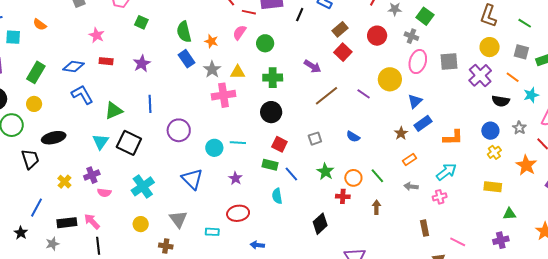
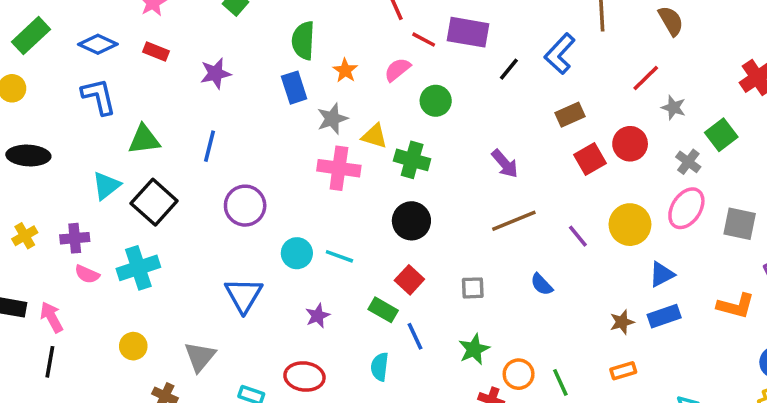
red square: (343, 52) -> (590, 159), moved
green cross: (273, 78) -> (412, 160), moved
blue semicircle: (353, 137) -> (542, 284), moved
orange L-shape: (453, 138) -> (736, 306), moved
cyan cross: (143, 186) -> (138, 268), moved

